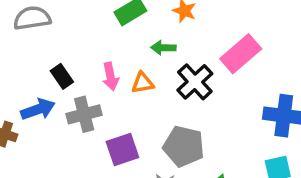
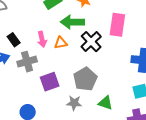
green arrow: (163, 48) -> (72, 22), size x1.6
pink rectangle: (241, 54) -> (117, 25), turned -40
gray pentagon: (184, 146) -> (85, 79), turned 30

